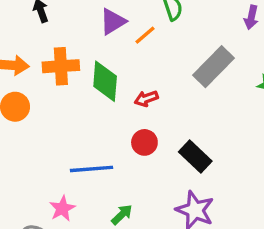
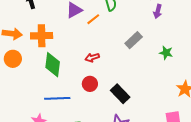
gray rectangle: (213, 67) -> (134, 40), size x0.7
green diamond: (105, 81) -> (53, 65), moved

